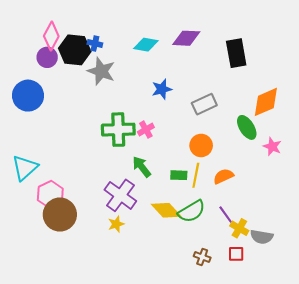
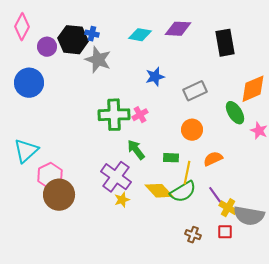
pink diamond: (51, 36) -> (22, 27), moved
yellow line: (196, 175) -> (187, 173), moved
yellow star: (116, 224) -> (122, 200), moved
gray semicircle: (262, 237) -> (249, 216), size x1.4

